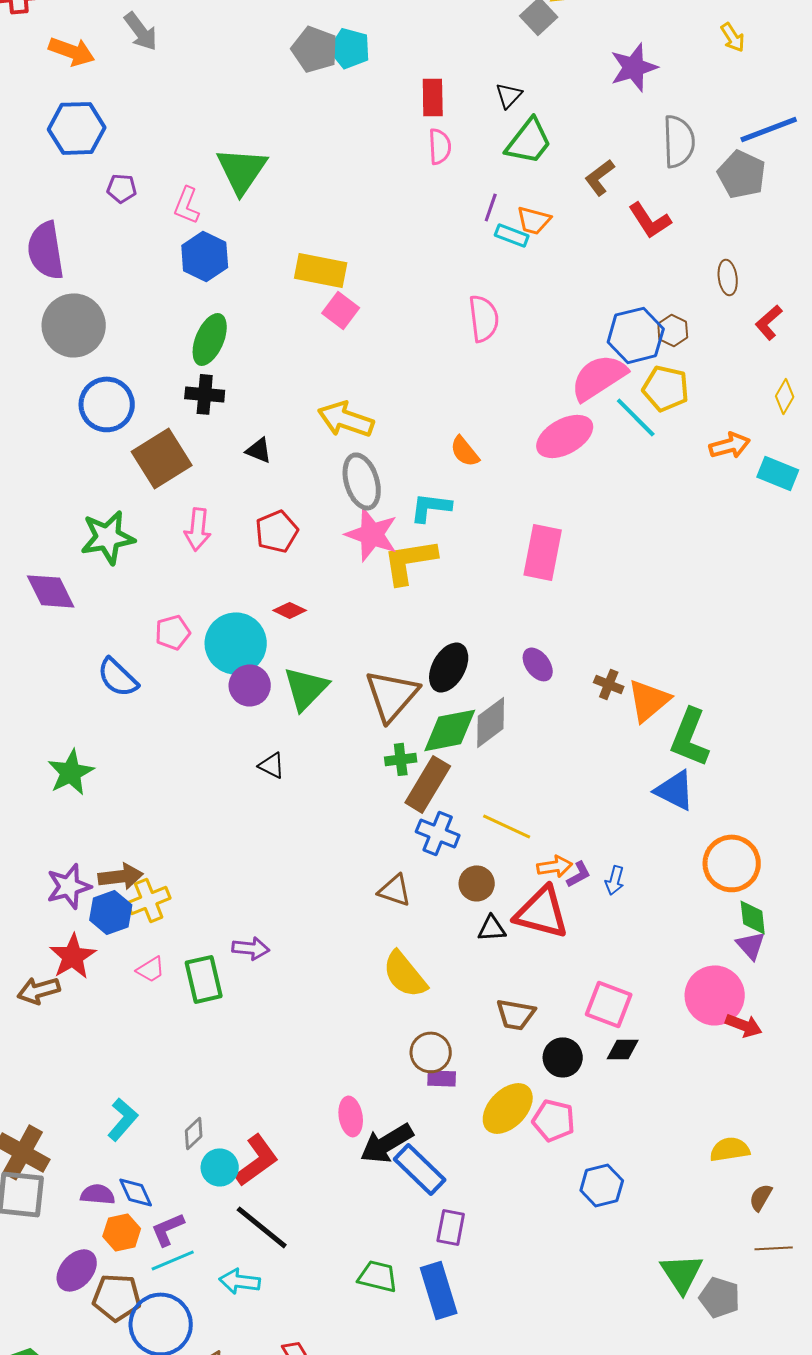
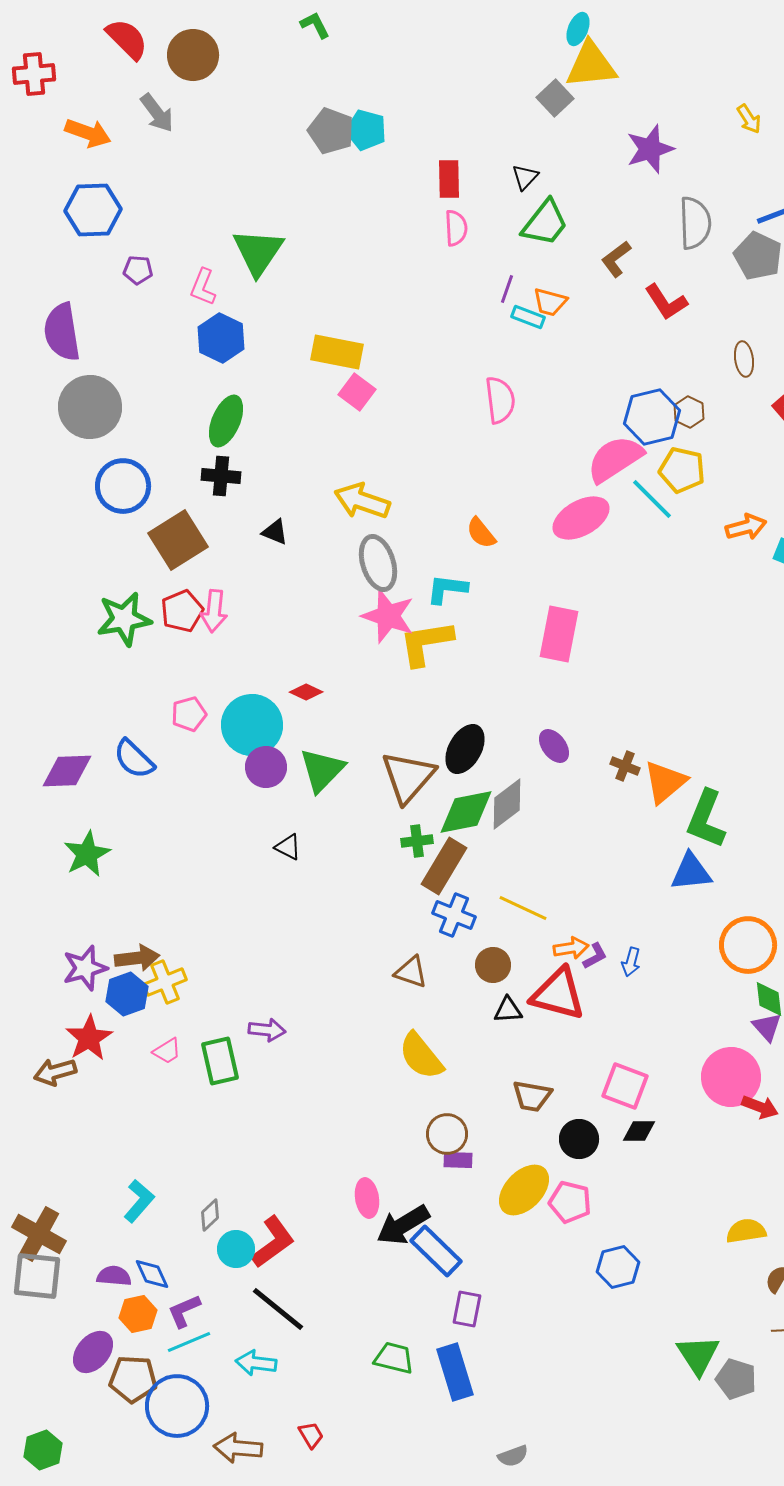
red pentagon: (277, 531) -> (182, 611), moved
purple diamond: (51, 591) -> (67, 771), moved, turned -66
blue triangle: (675, 790) -> (691, 872), turned -33

